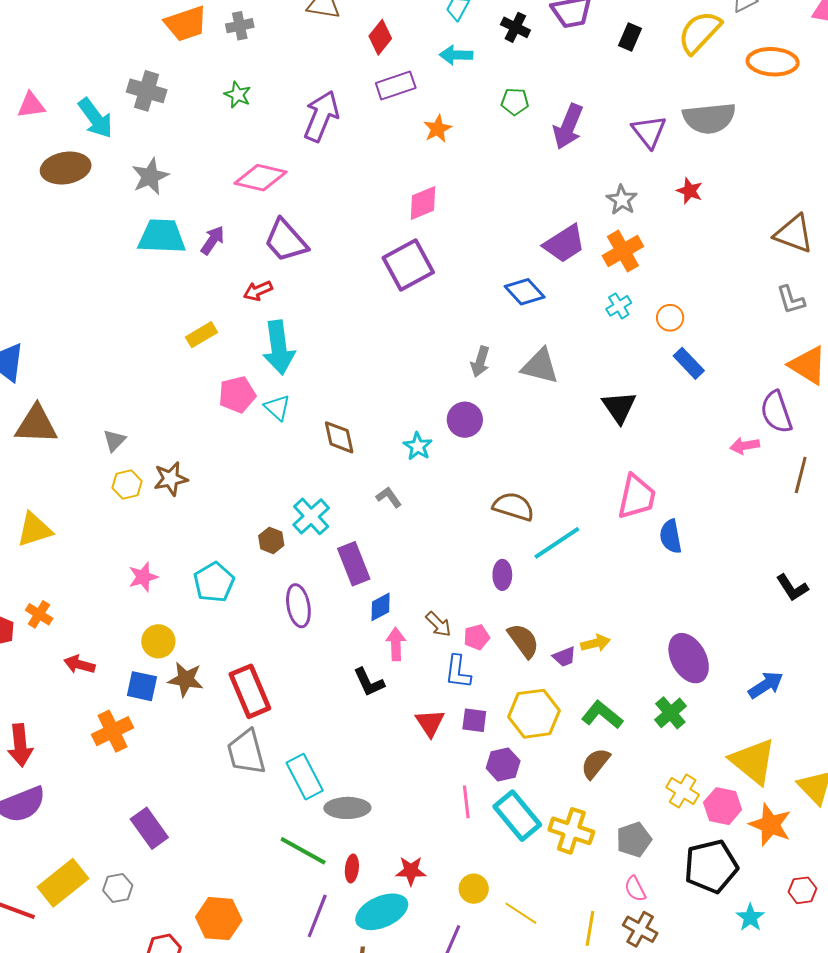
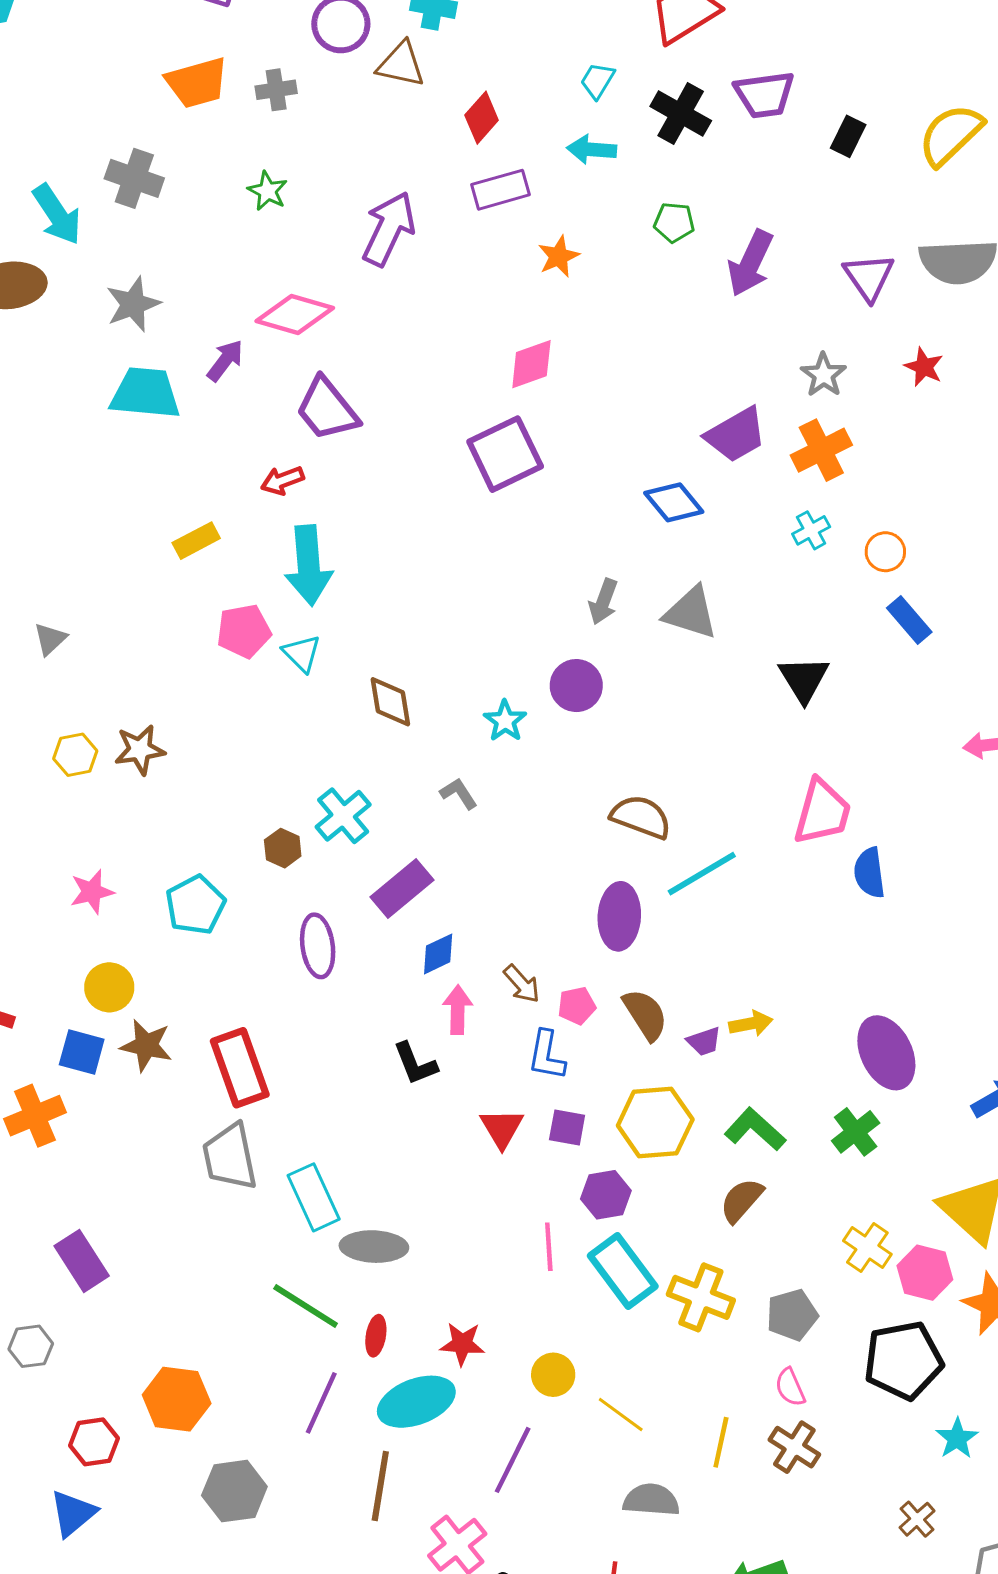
black cross: (515, 27) -> (681, 113), size x1.4
purple arrow: (213, 240) -> (225, 360), moved
gray triangle: (114, 440) -> (50, 639), moved
purple rectangle: (354, 564) -> (402, 889), turned 69
purple ellipse: (502, 575) -> (619, 916), size x1.5

